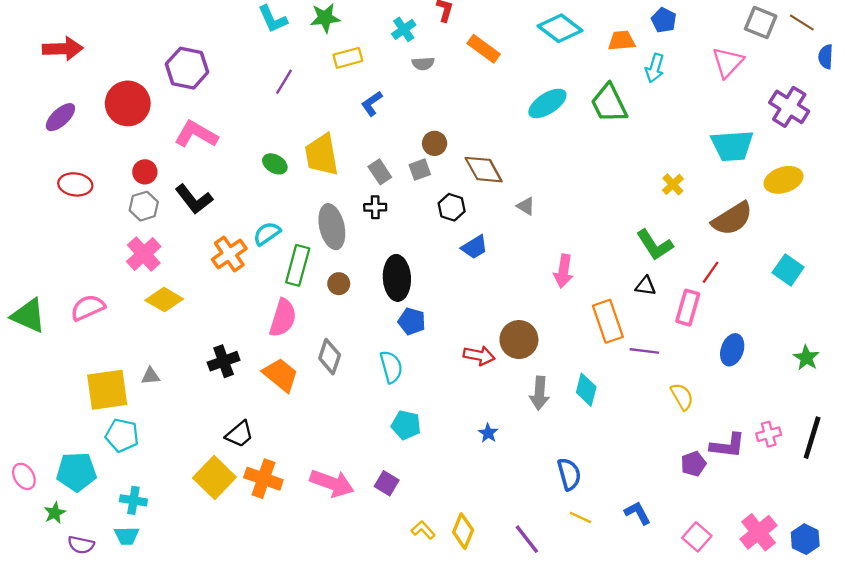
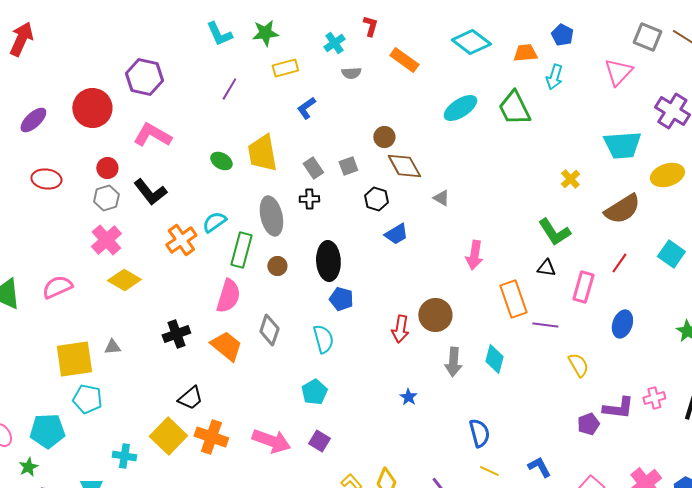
red arrow: (63, 49) -> (21, 39), moved, turned -64
brown circle: (435, 143) -> (384, 137), moved
red line: (711, 272) -> (619, 263), moved
red arrow: (479, 355) -> (400, 329), turned 88
cyan pentagon: (406, 425) -> (314, 392), moved, turned 30
cyan cross: (133, 500) -> (124, 456), moved

